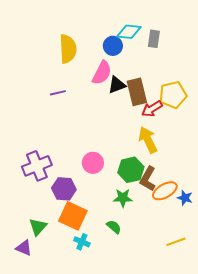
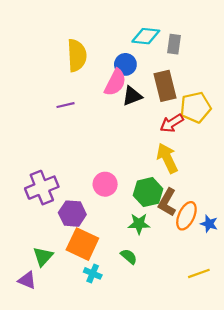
blue circle: (113, 46) -> (125, 64), moved
brown rectangle: (137, 92) -> (165, 86), moved
orange ellipse: (165, 191) -> (186, 216), turned -35

